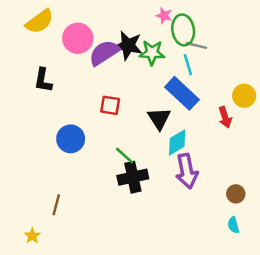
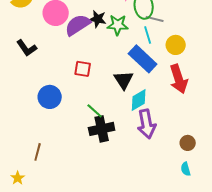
black star: (128, 45) -> (98, 19), size x0.7
black L-shape: (43, 80) -> (27, 48), turned -45
yellow circle: (244, 96) -> (176, 45), moved
red arrow: (225, 117) -> (179, 79), size x1.6

